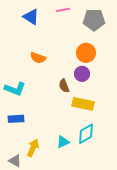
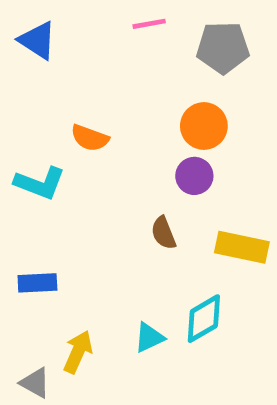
blue triangle: (31, 17) -> (37, 40), moved
brown semicircle: (64, 86) -> (163, 233), moved
cyan L-shape: (15, 89) -> (40, 183), moved
yellow rectangle: (83, 104) -> (242, 247), moved

